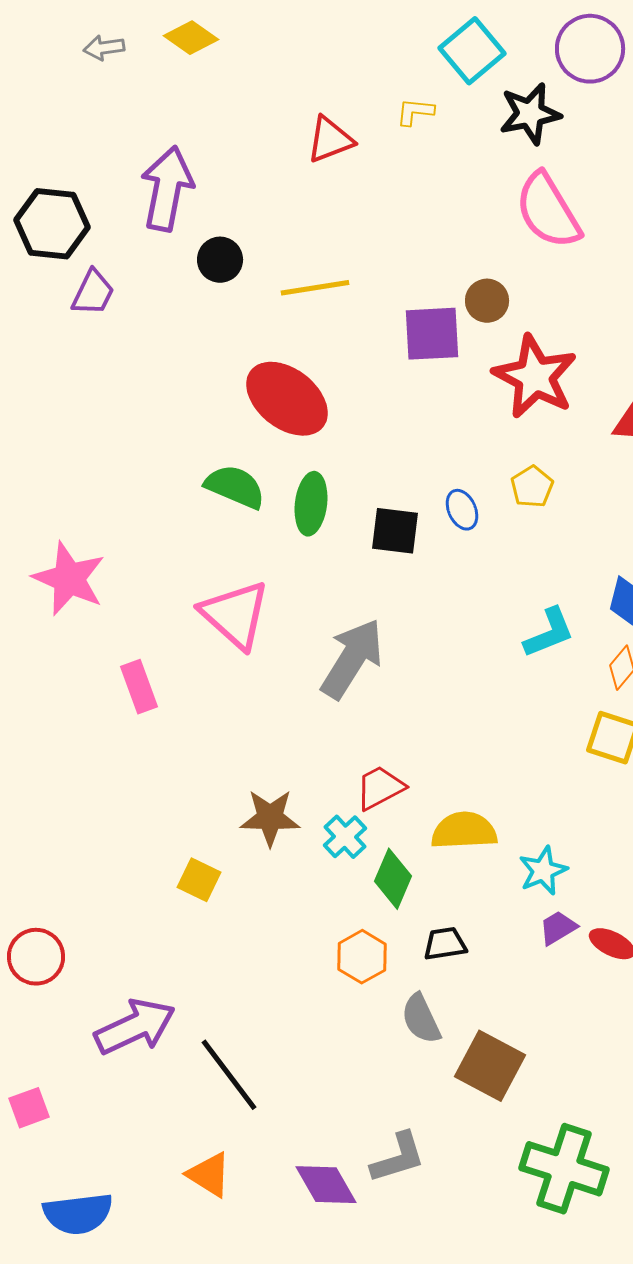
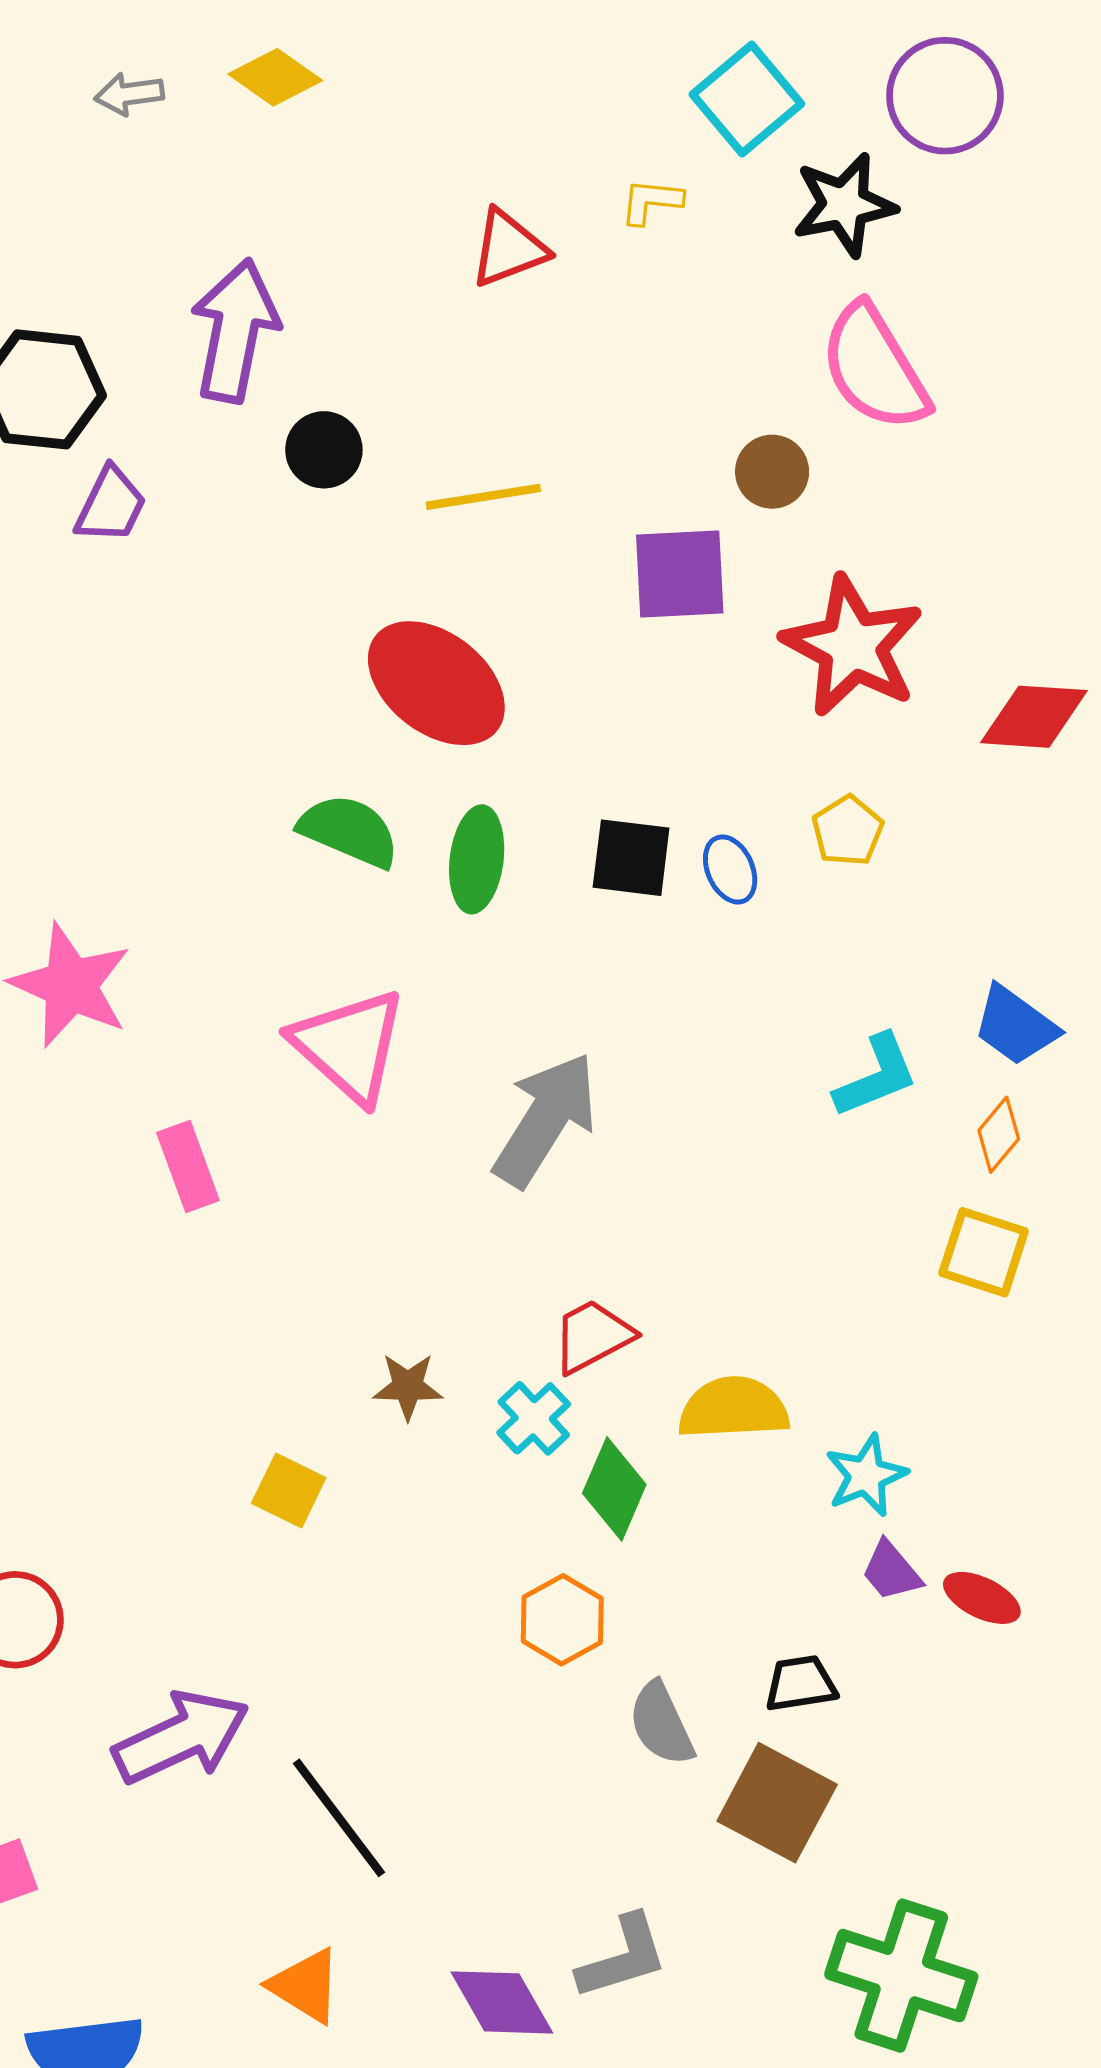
brown circle: (487, 301) -> (772, 472), moved
black square: (395, 531) -> (631, 858), moved
brown star: (270, 818) -> (408, 1386), size x0.7
purple trapezoid: (558, 928) -> (891, 1571), turned -99
black trapezoid: (445, 944) -> (801, 1684), moved

